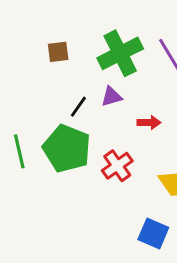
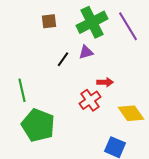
red arrow: (149, 123) -> (105, 82), moved
green pentagon: (67, 148) -> (38, 125), moved

